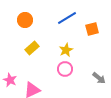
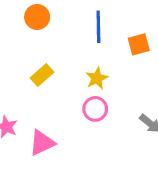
blue line: (67, 18) -> (98, 27), turned -60
orange circle: (25, 20) -> (37, 17), moved

